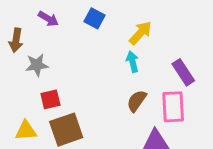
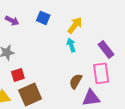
brown semicircle: (137, 101) -> (76, 81), moved

